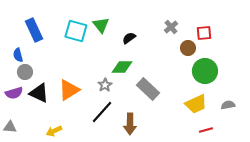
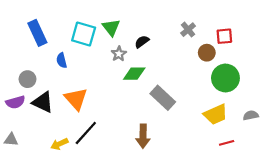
blue semicircle: (18, 55) -> (62, 60), moved
gray star: (105, 85) -> (119, 54), moved
orange triangle: (69, 90) -> (76, 99), turned -40
black line: (102, 112) -> (86, 133), moved

